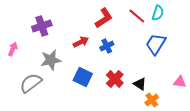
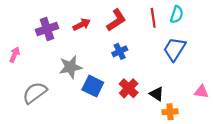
red line: (137, 16) -> (153, 18), turned 42
red arrow: (81, 42) -> (82, 25), moved
gray star: (51, 60) -> (70, 67), moved
orange cross: (152, 100) -> (170, 112), turned 32

